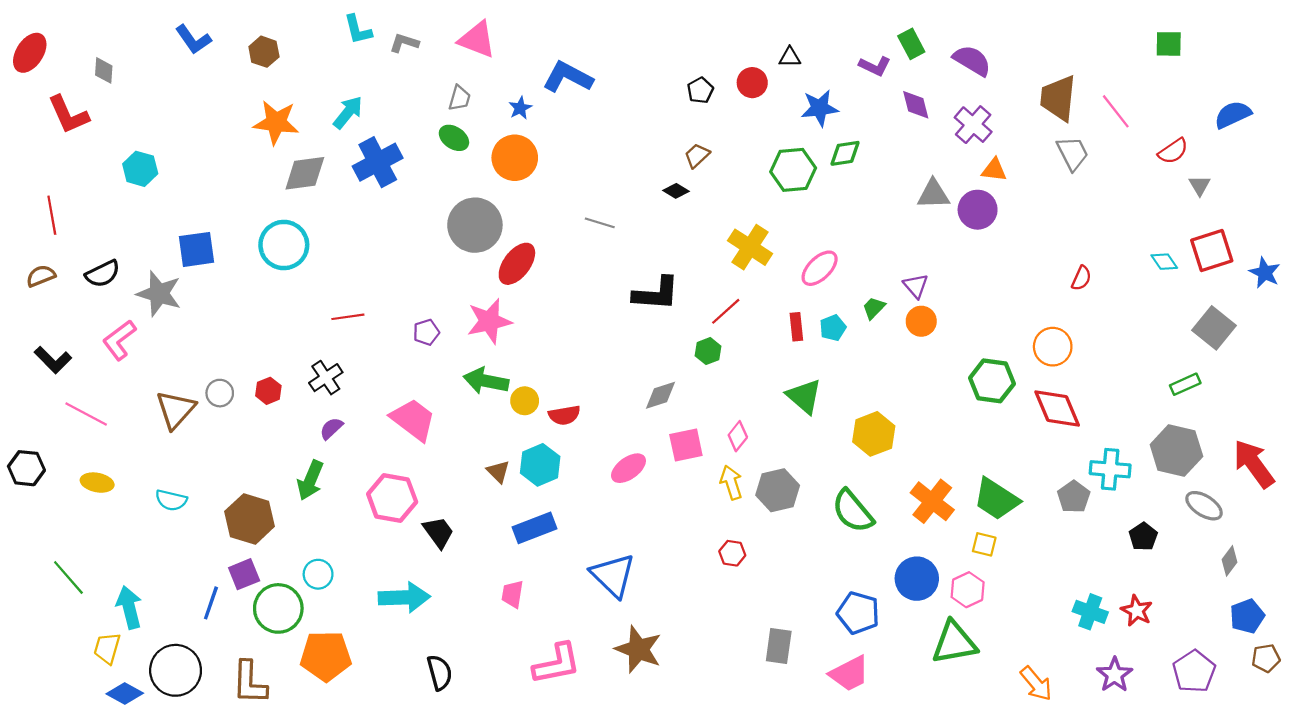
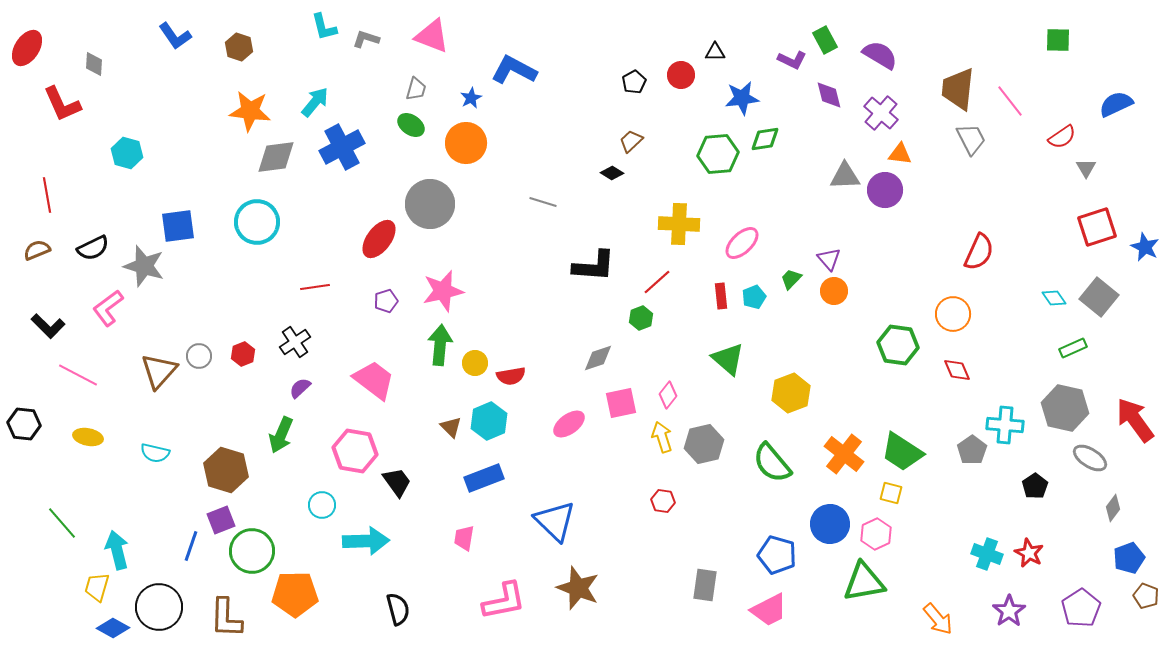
yellow cross: (750, 247) -> (679, 224), turned -30
cyan diamond: (1164, 262) -> (1054, 298), moved
red ellipse: (517, 264) -> (379, 239), moved
red semicircle: (1081, 278) -> (979, 252), size x1.6
green arrow: (486, 381) -> (440, 345), turned 84
red diamond: (1057, 409) -> (957, 370), size x0.6
cyan circle: (318, 574) -> (322, 505), moved
brown pentagon: (1266, 658) -> (1146, 596), turned 30

